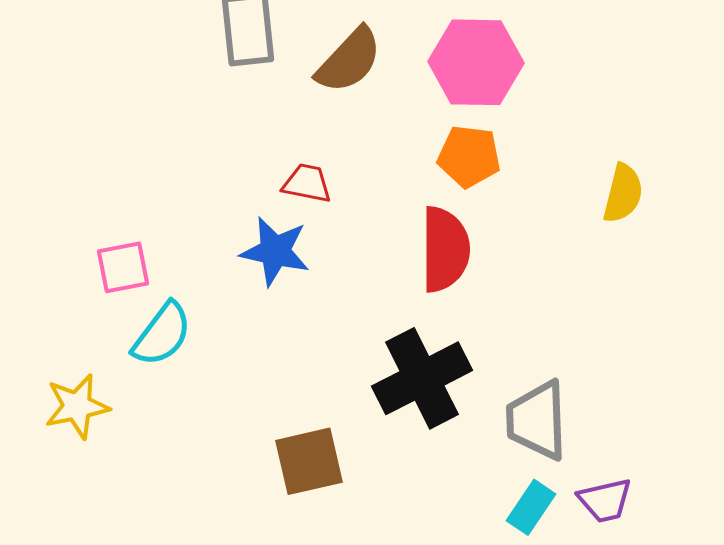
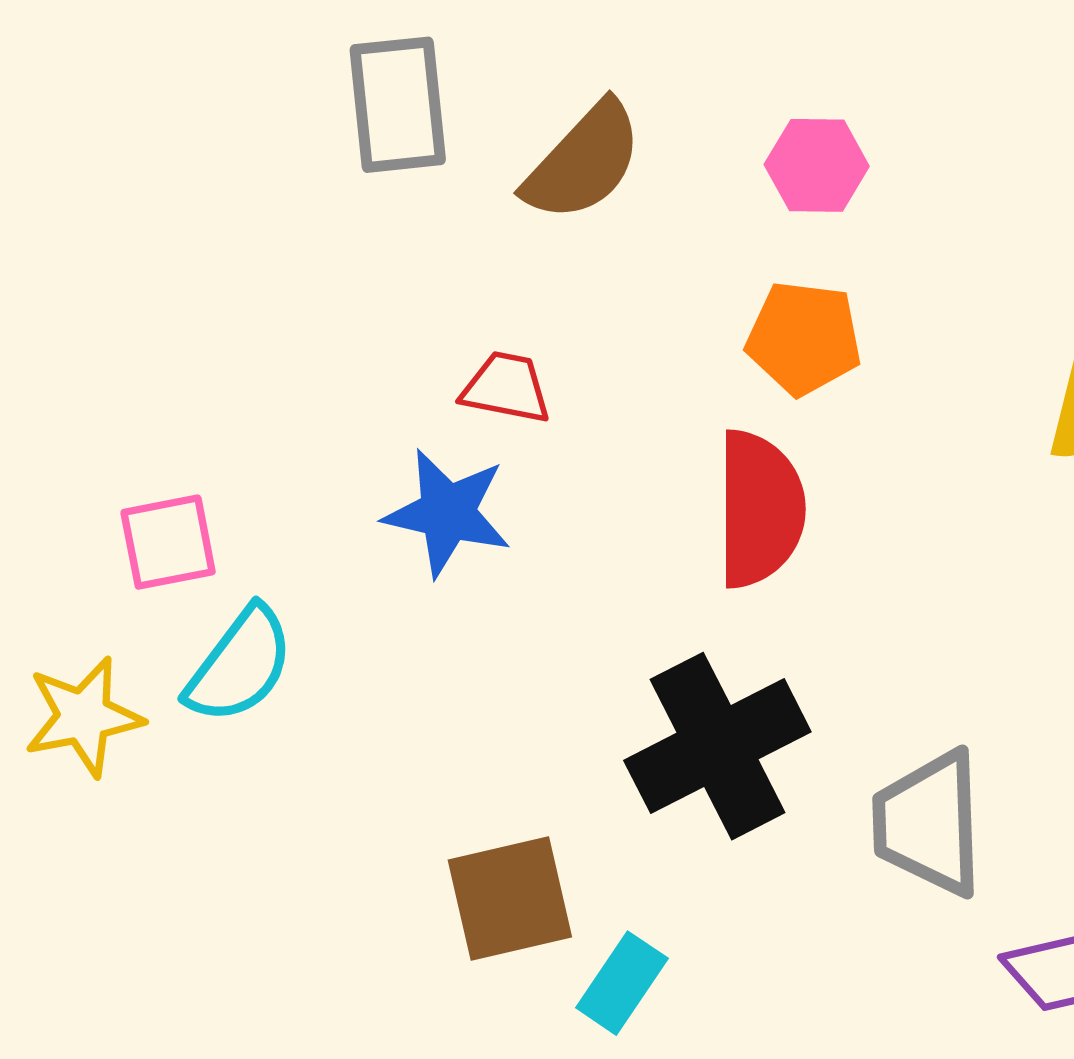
pink hexagon: (476, 62) -> (817, 165), size x0.6
yellow star: (77, 406) -> (84, 717), moved
cyan rectangle: (531, 507) -> (622, 983), moved

